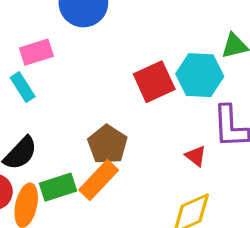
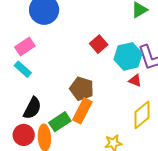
cyan hexagon: (200, 75) -> (128, 56), moved
red square: (154, 82) -> (99, 44), size x0.7

